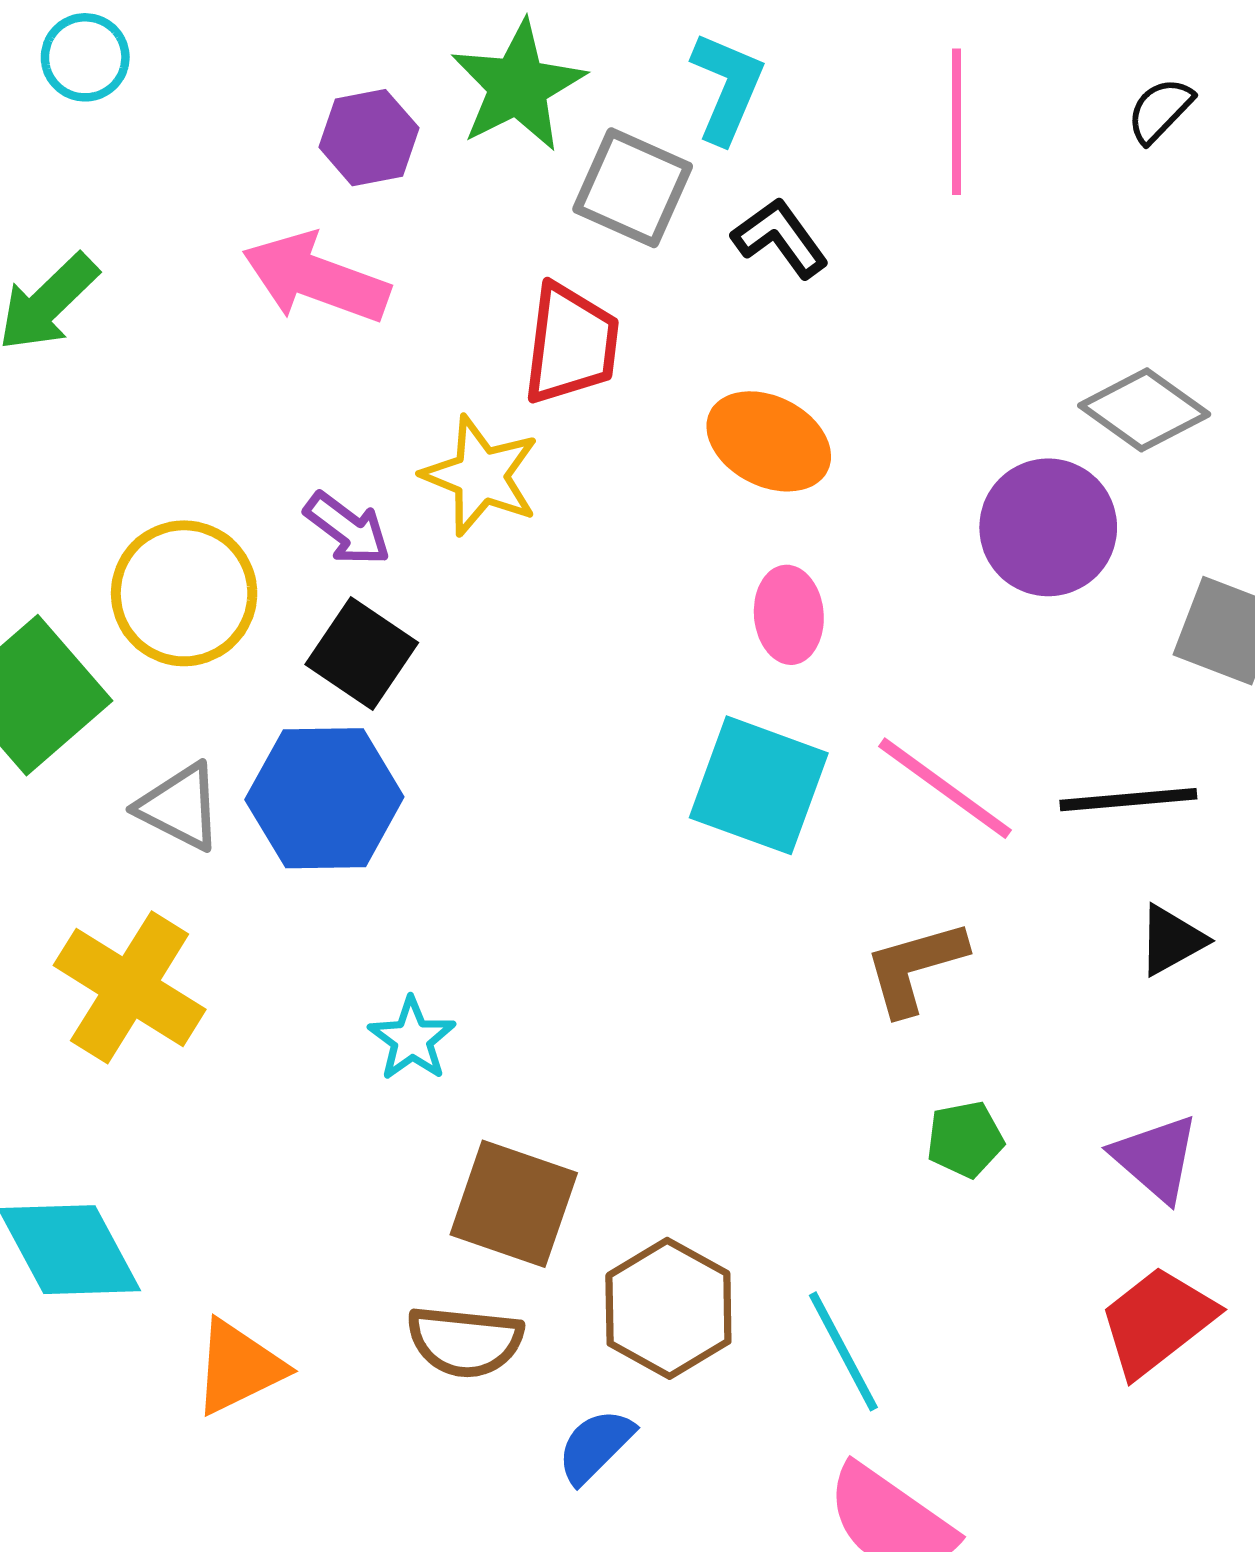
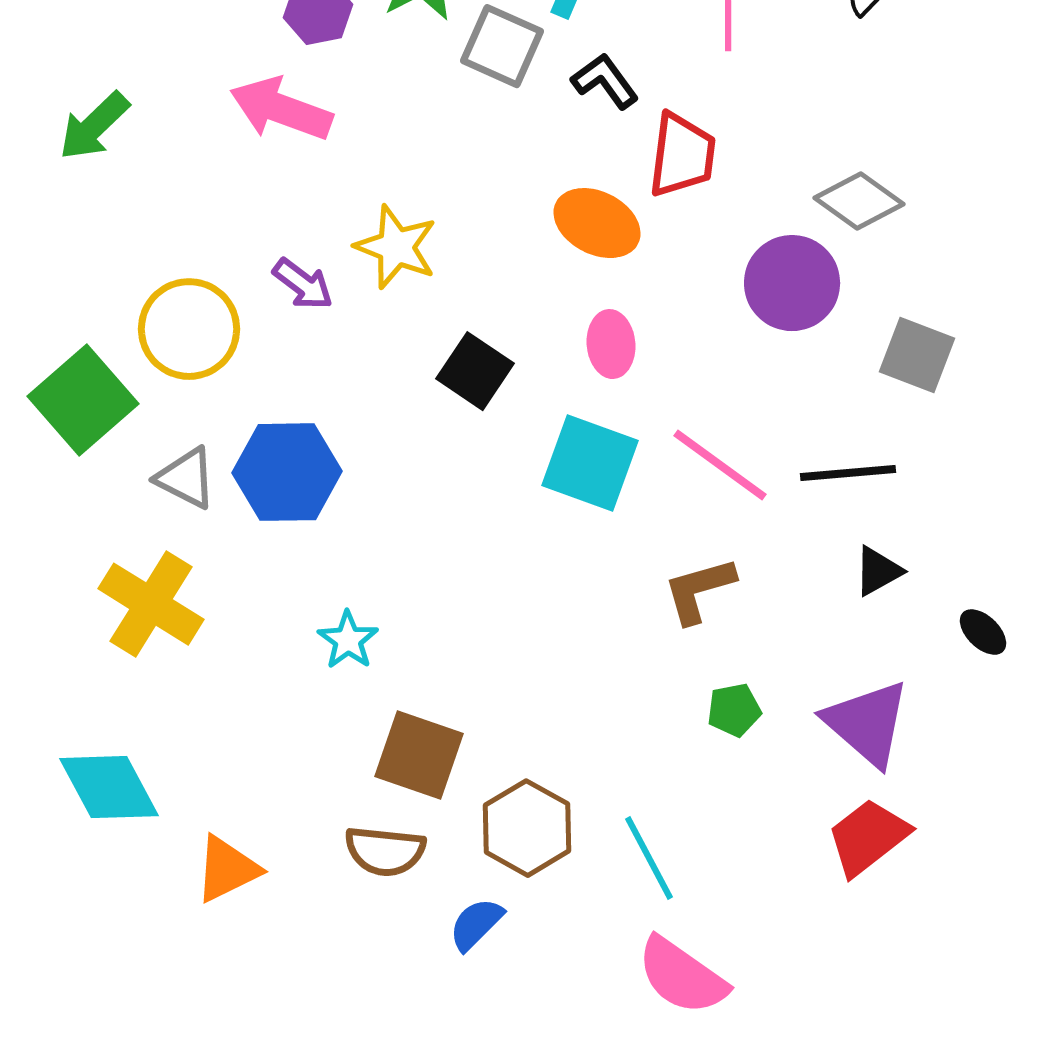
red trapezoid: (571, 344) -> (682, 155), moved
black square: (362, 653) -> (475, 371), moved
purple triangle: (1156, 1158) -> (867, 723), size x1.4

